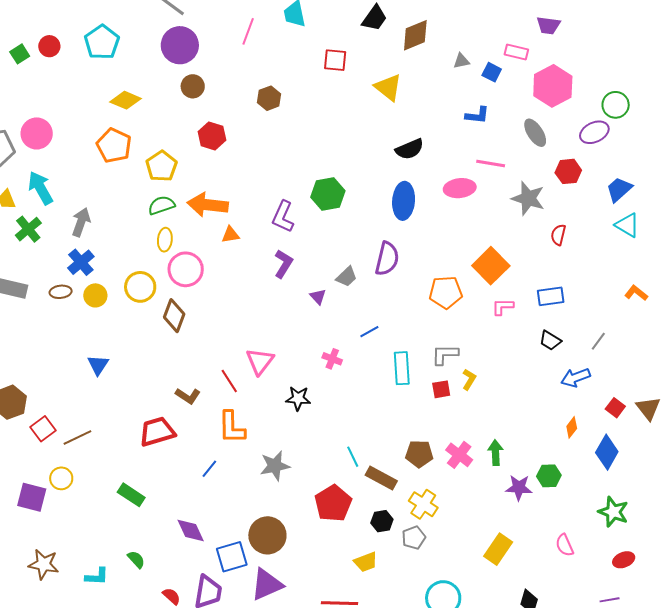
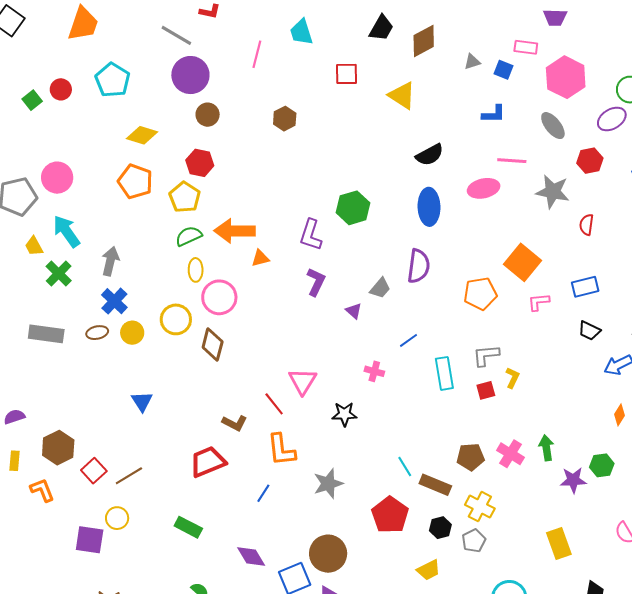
red hexagon: (212, 136) -> (200, 163), moved
yellow rectangle: (498, 549) -> (559, 544), turned -48

